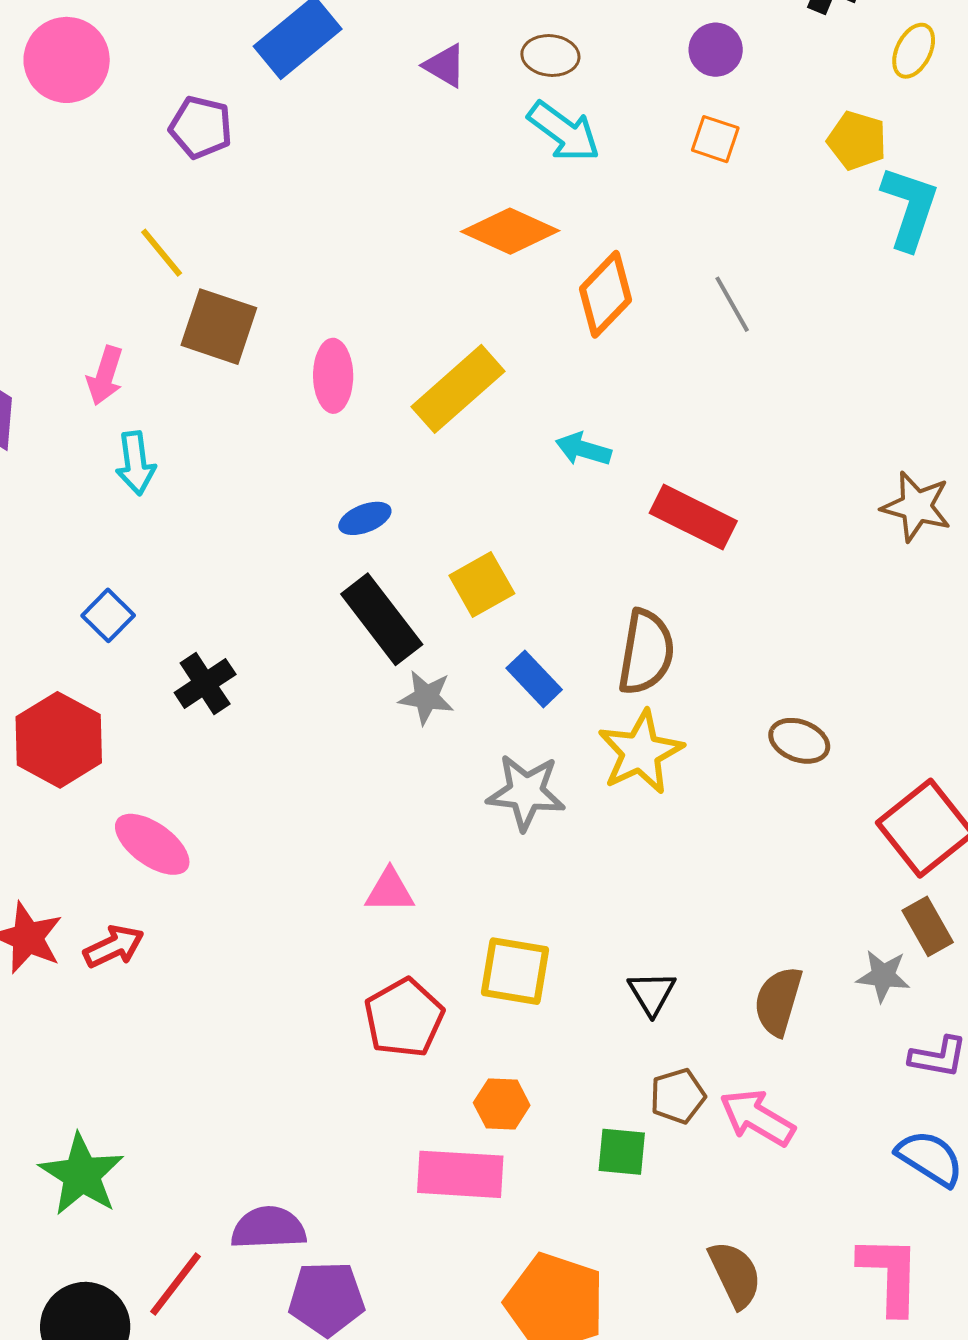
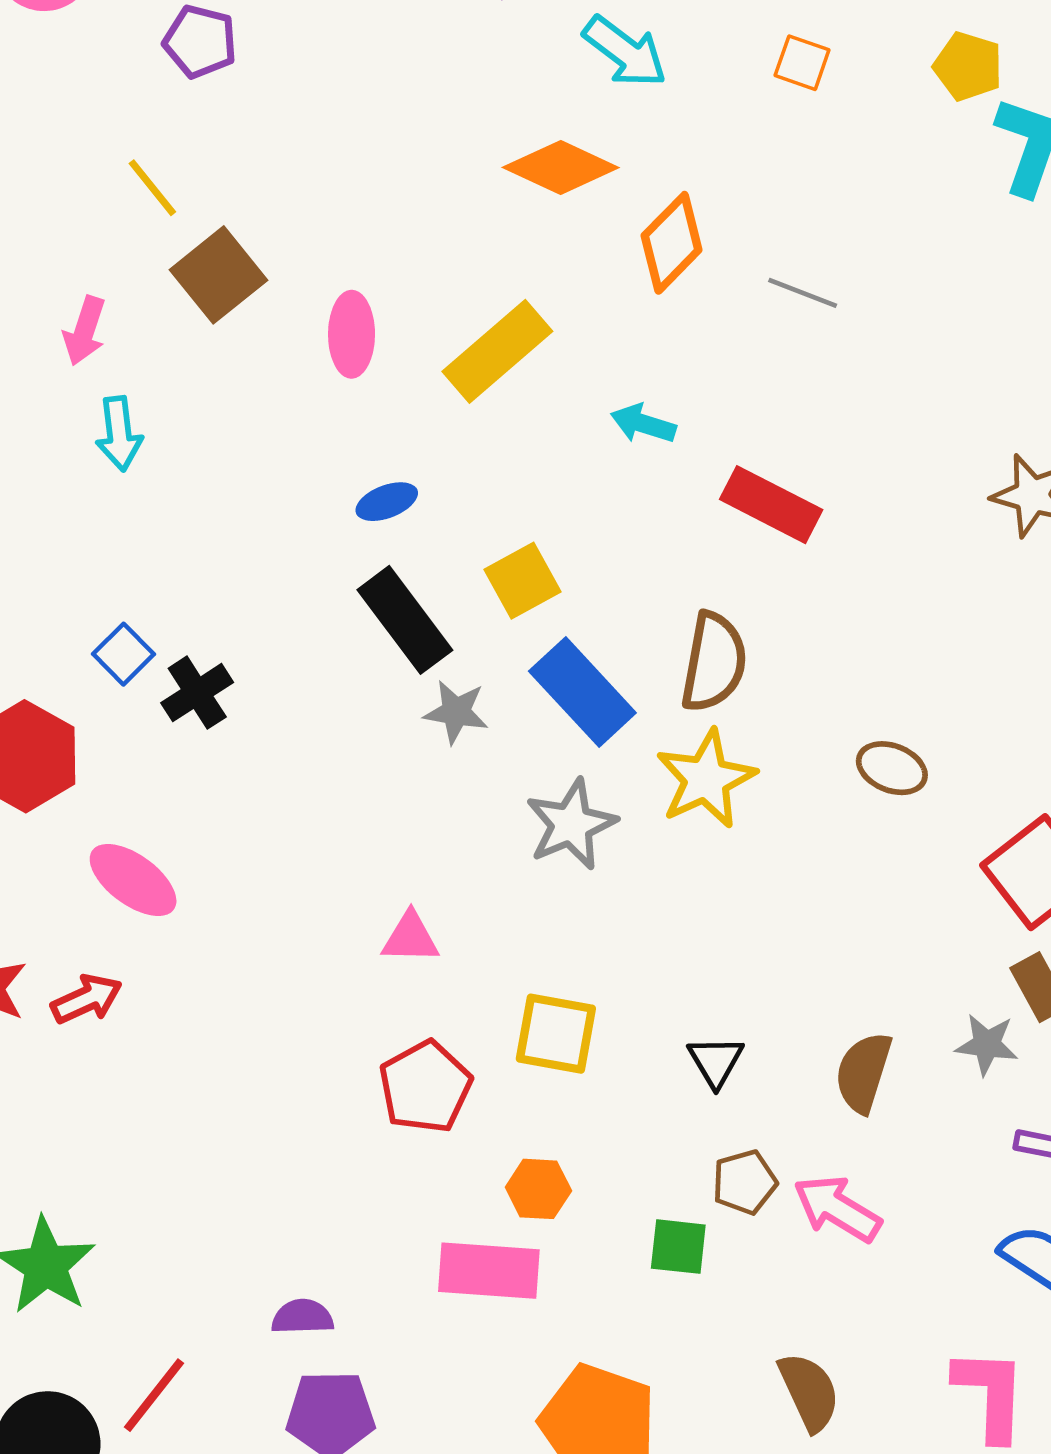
gray line: (732, 304) -> (803, 293), moved, turned -40
brown square: (219, 327) -> (219, 275), turned 32
blue square: (108, 615) -> (123, 654), moved
blue rectangle: (534, 679) -> (582, 692), size x1.6
gray star: (526, 792) -> (571, 824), turned -30
purple semicircle: (268, 1228) -> (302, 1317), moved, size x0.7

